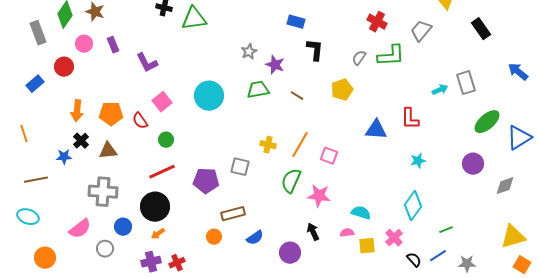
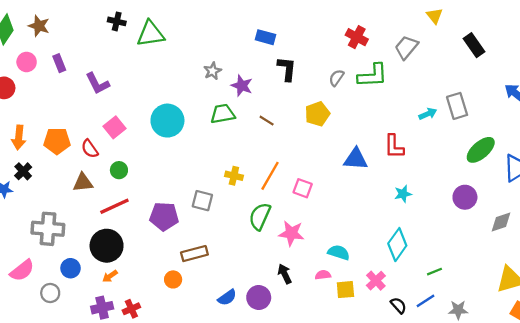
brown triangle: (108, 151) -> (83, 183), moved
blue semicircle: (255, 238) -> (227, 298), moved

